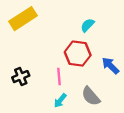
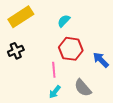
cyan semicircle: (87, 25) -> (64, 21), moved
black cross: (21, 77) -> (16, 51), moved

